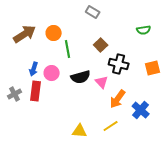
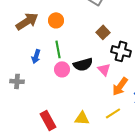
green line: (68, 49) -> (58, 49), moved
pink circle: (52, 73) -> (62, 69), moved
red rectangle: (36, 91) -> (48, 120), moved, turned -36
gray cross: (15, 94) -> (17, 81), turned 32

